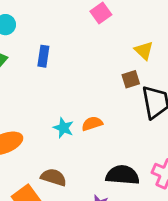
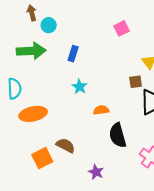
cyan star: (63, 128) -> (80, 87), moved
black semicircle: (122, 175) -> (118, 135), moved, turned -120

